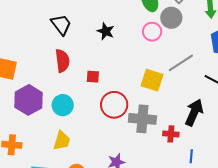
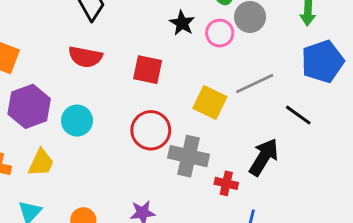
black star: (106, 31) -> (182, 23), moved
red semicircle: (62, 61) -> (85, 57), turned 100
red square: (93, 77) -> (148, 70), moved, size x1.5
yellow trapezoid: (62, 141) -> (41, 163), moved

